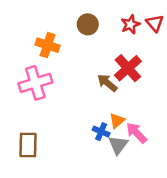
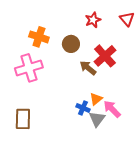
brown circle: (88, 24) -> (71, 44), moved
red star: (130, 24) -> (93, 20), moved

